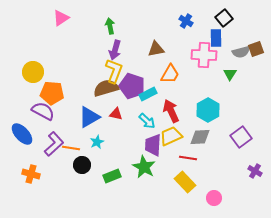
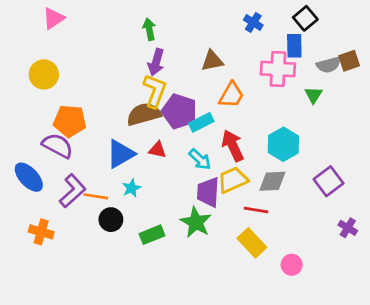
pink triangle: (61, 18) -> (53, 18), moved
yellow circle: (33, 72) -> (44, 74), moved

